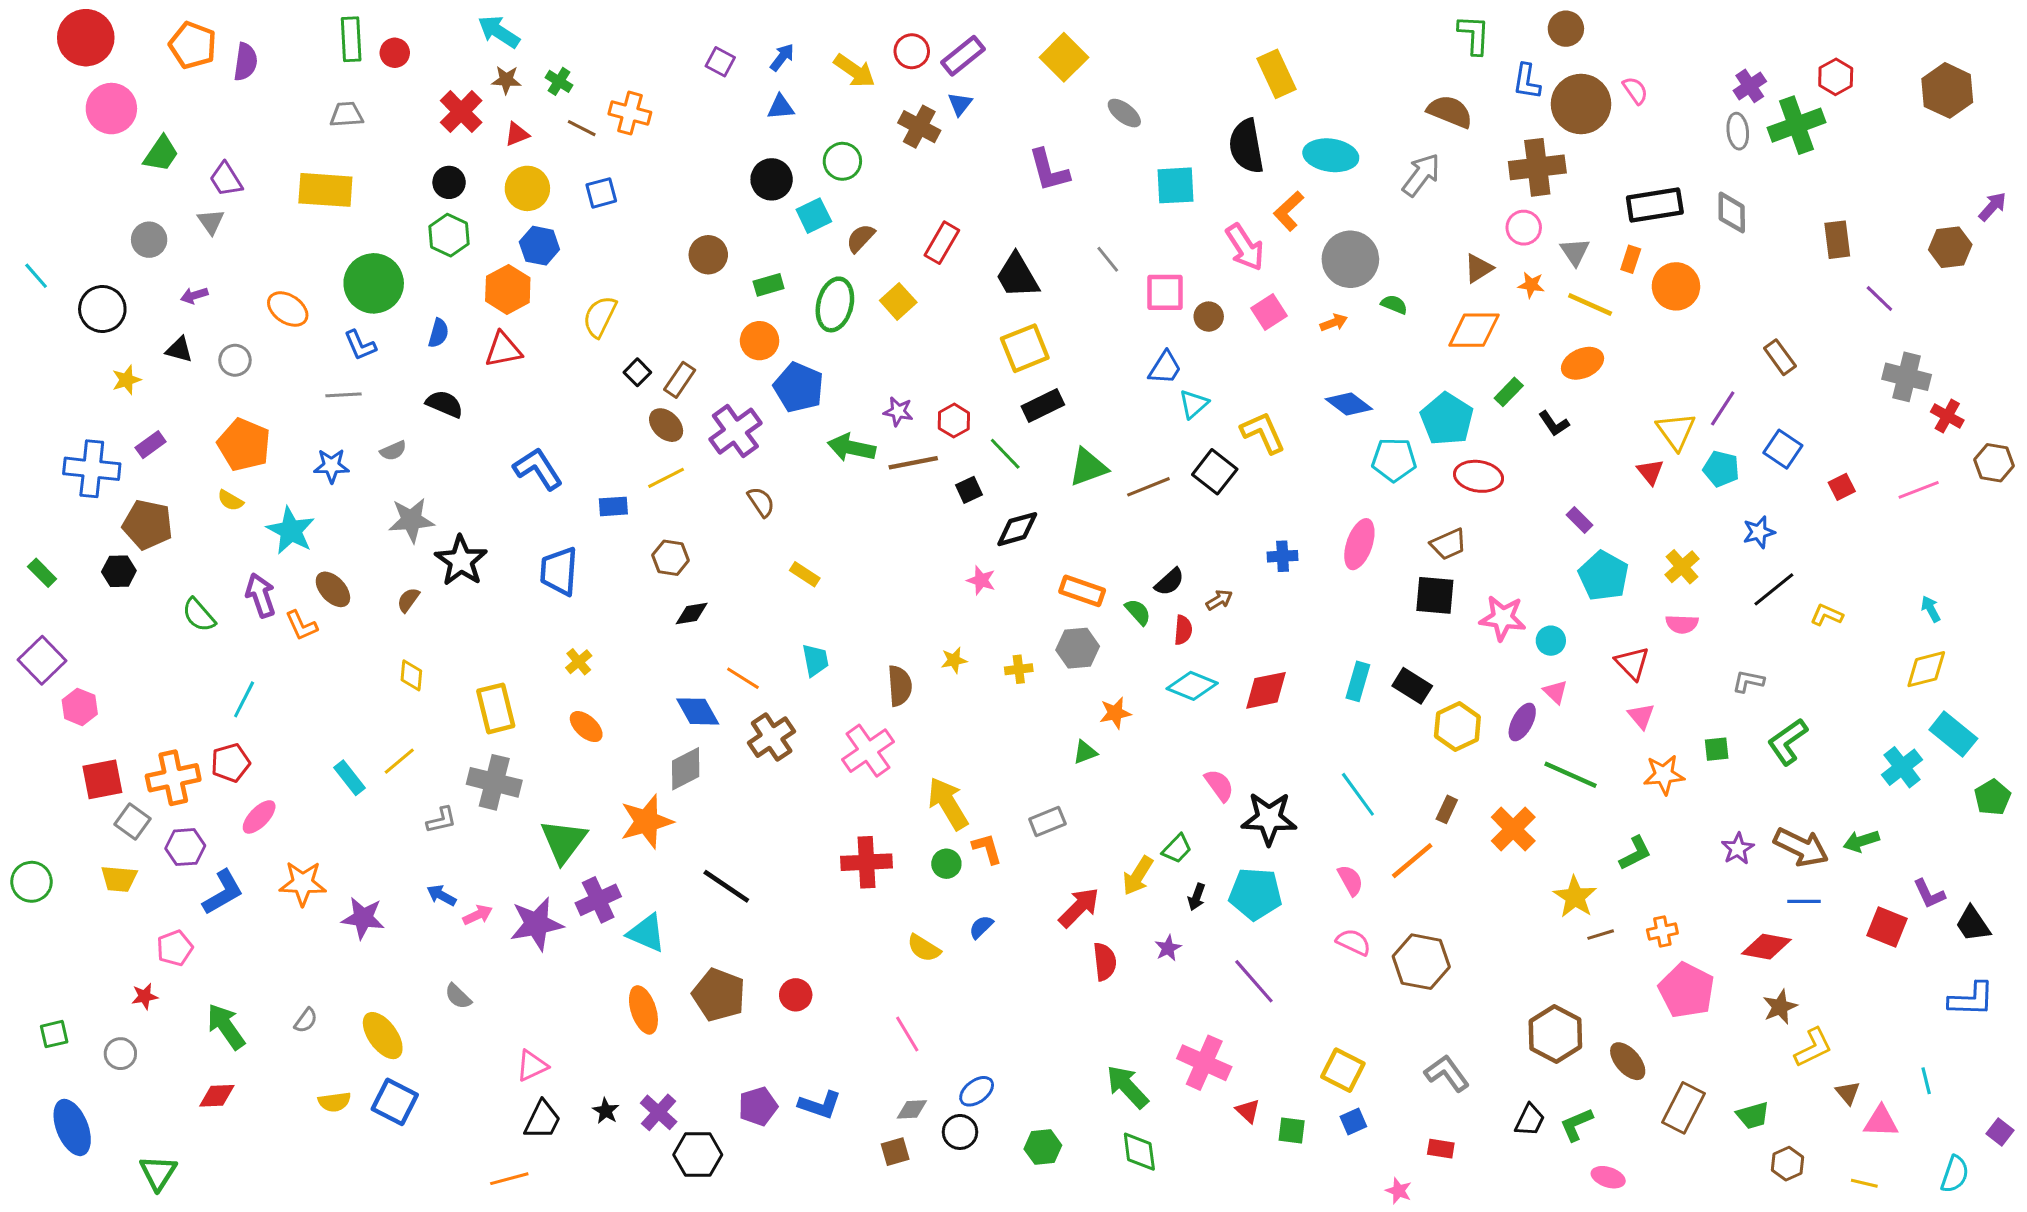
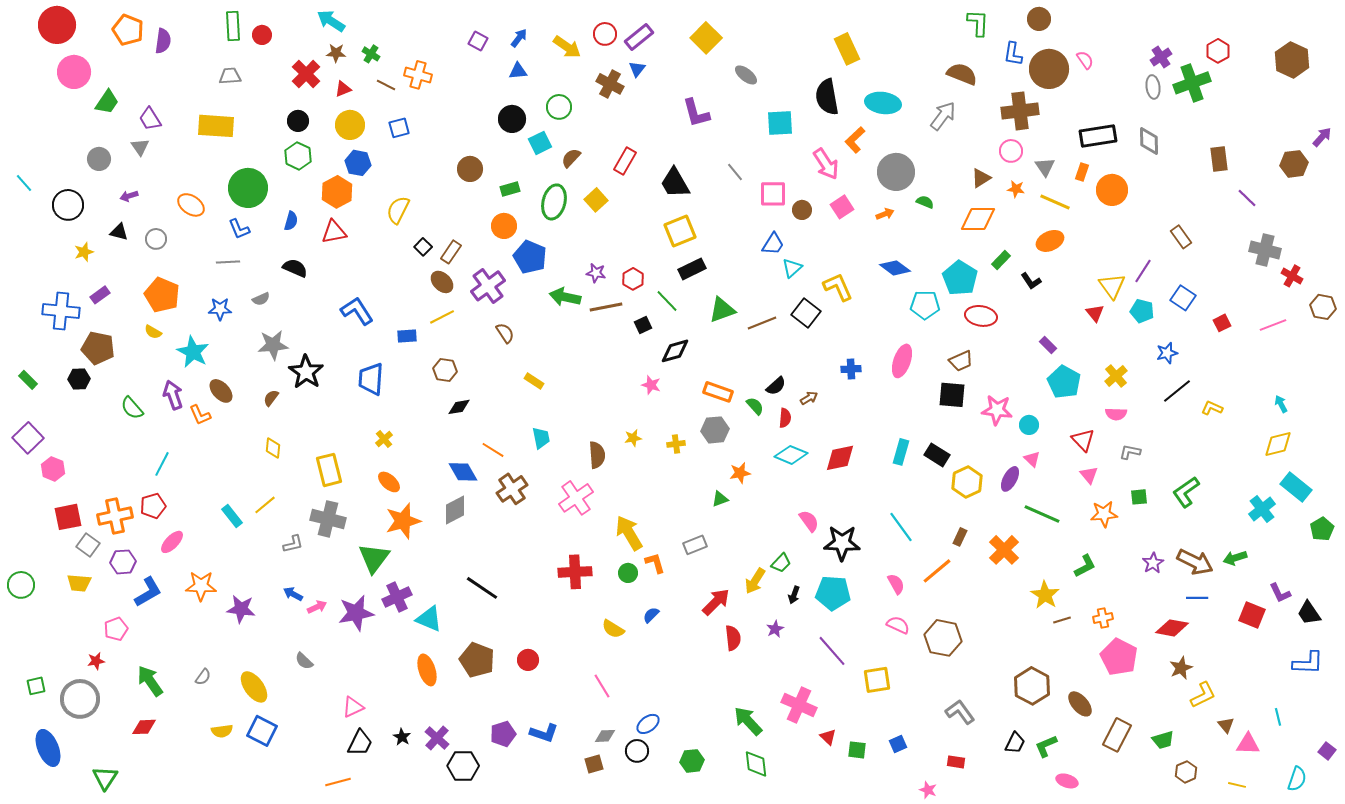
gray L-shape: (1748, 681) -> (1130, 452), moved
orange star: (646, 821) -> (403, 521), moved
gray circle: (120, 1054) -> (80, 699), size x1.8
yellow square: (1343, 1070) -> (877, 680), moved, turned -36

